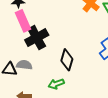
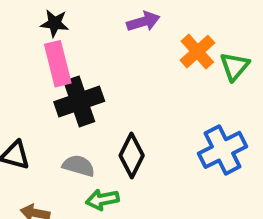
gray semicircle: (24, 65) -> (79, 166), moved

